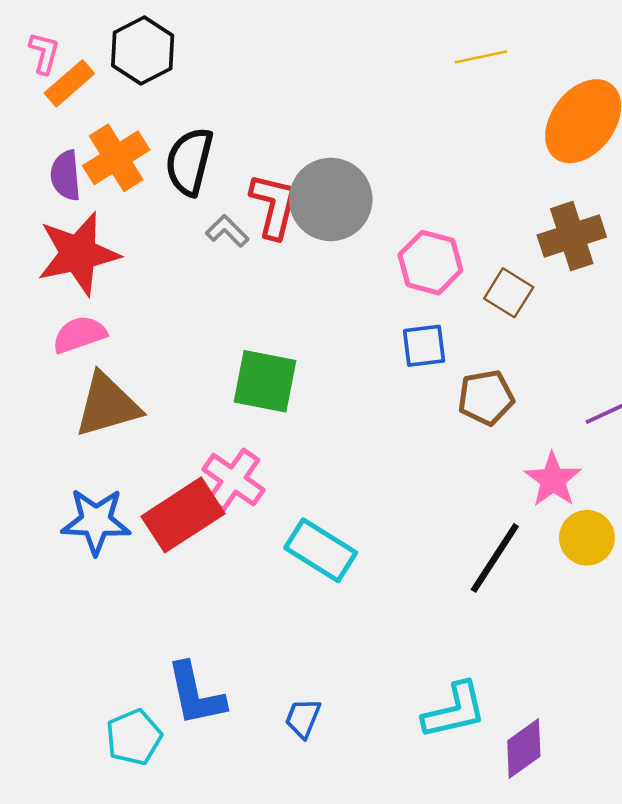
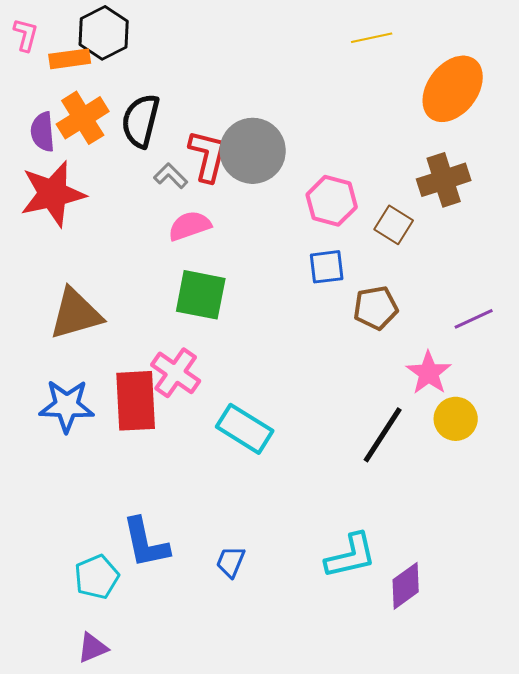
orange rectangle: (69, 83) -> (70, 59), moved, turned 33
pink semicircle: (80, 334) -> (190, 226), moved
red rectangle: (183, 515) -> (136, 401), turned -60

